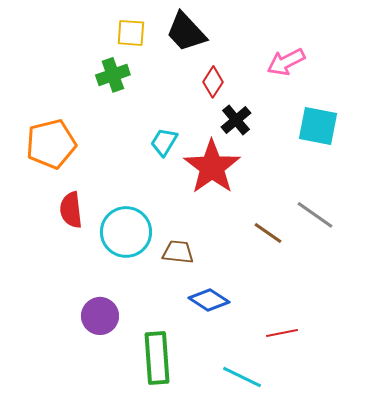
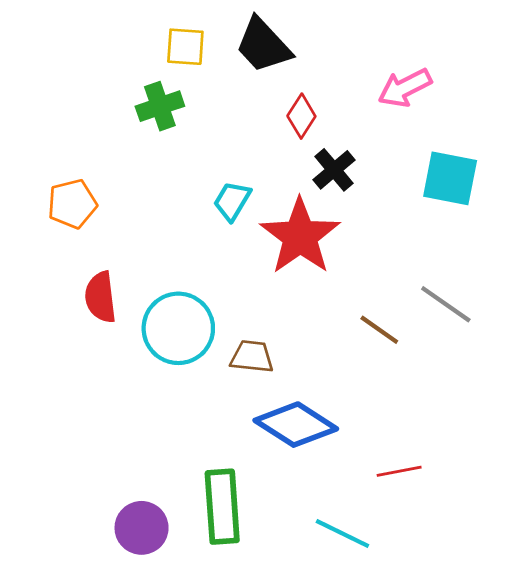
orange pentagon: (51, 144) -> (72, 204), size x0.7
blue diamond: (209, 300) -> (296, 425), size x1.4
purple circle: (100, 316) -> (142, 528), moved

